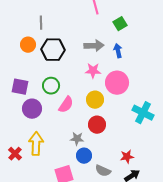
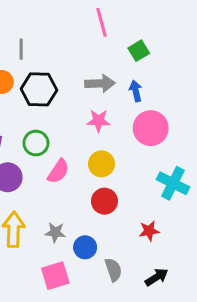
pink circle: (117, 83) -> (151, 128), moved
gray star: (77, 139) -> (55, 232), moved
red star: (127, 157) -> (149, 231), moved
gray semicircle: (103, 171) -> (113, 270), turned -133

